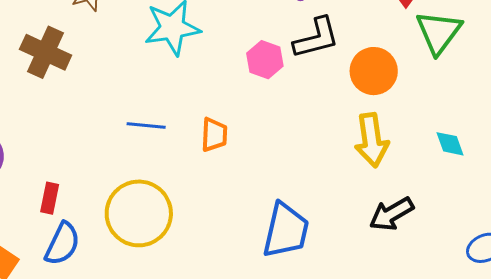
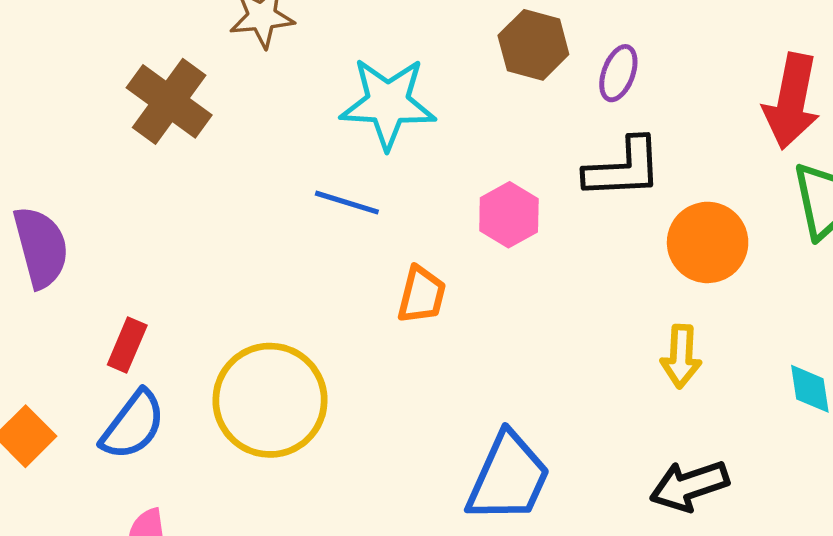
pink hexagon: (265, 60) -> (509, 215), moved
blue line: (146, 125) -> (347, 203), moved
yellow arrow: (372, 140) -> (681, 356), size x0.7

